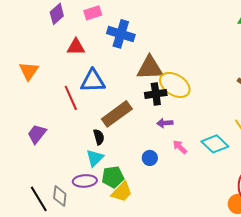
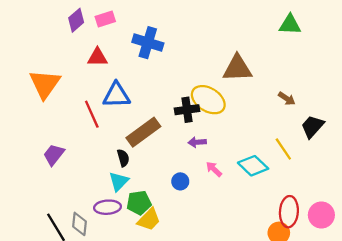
pink rectangle: (93, 13) -> (105, 19), moved
brown triangle: (150, 68) -> (237, 68), moved
orange triangle: (29, 71) -> (45, 84), size x1.4

